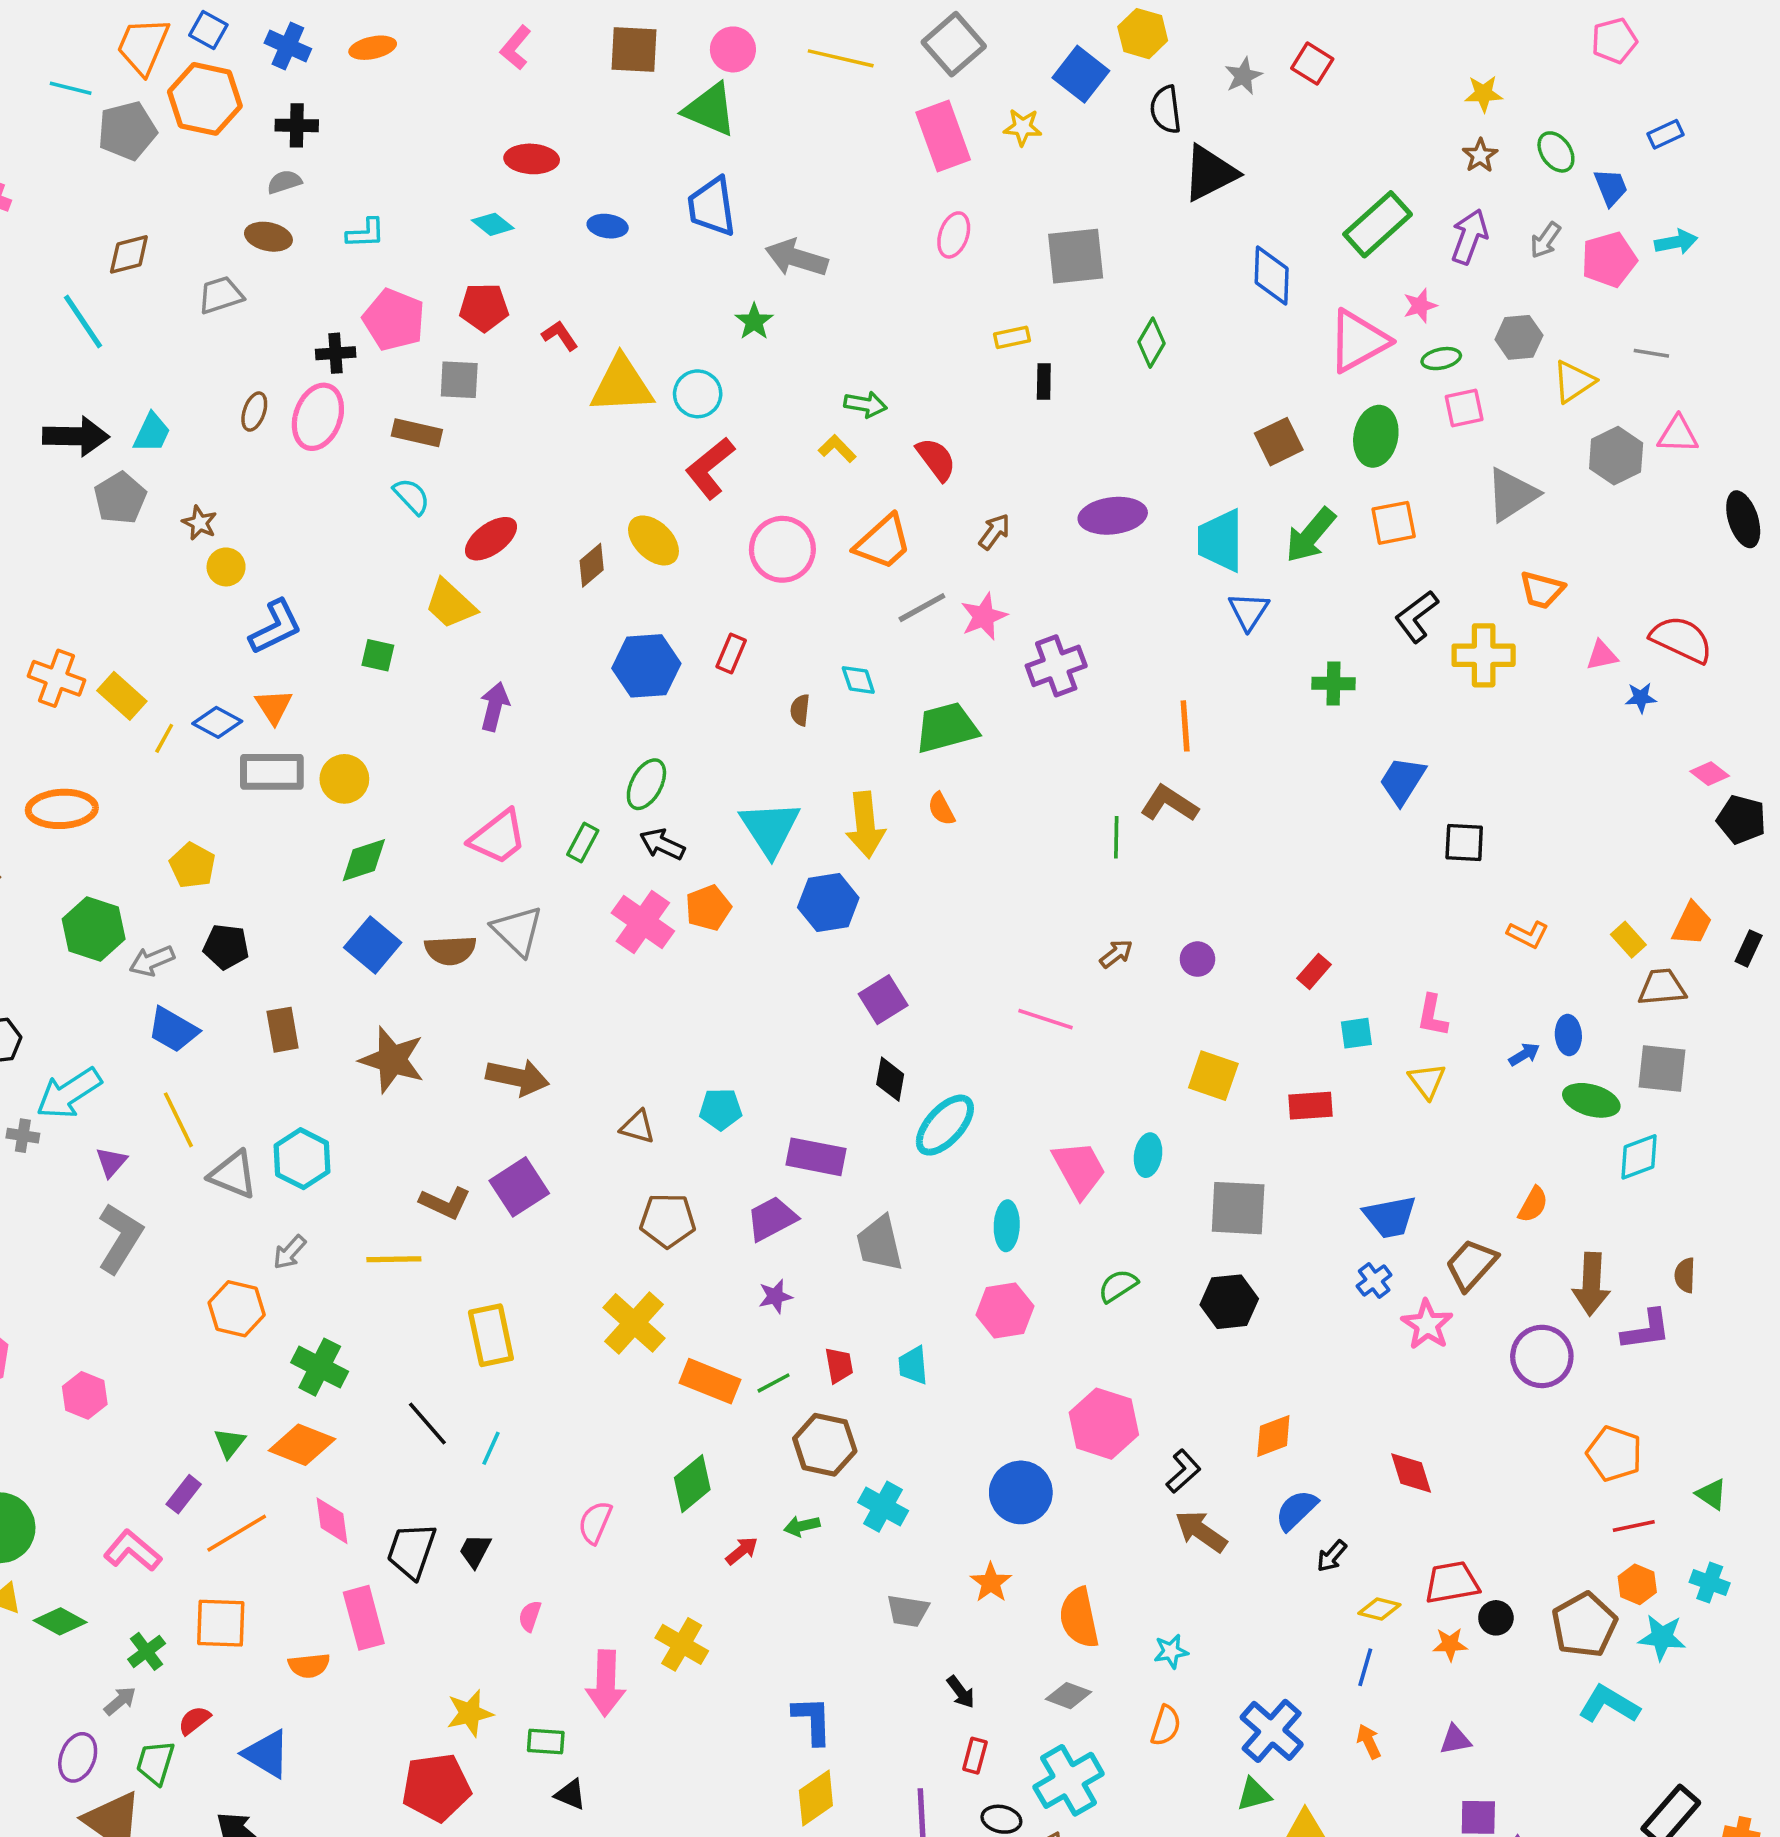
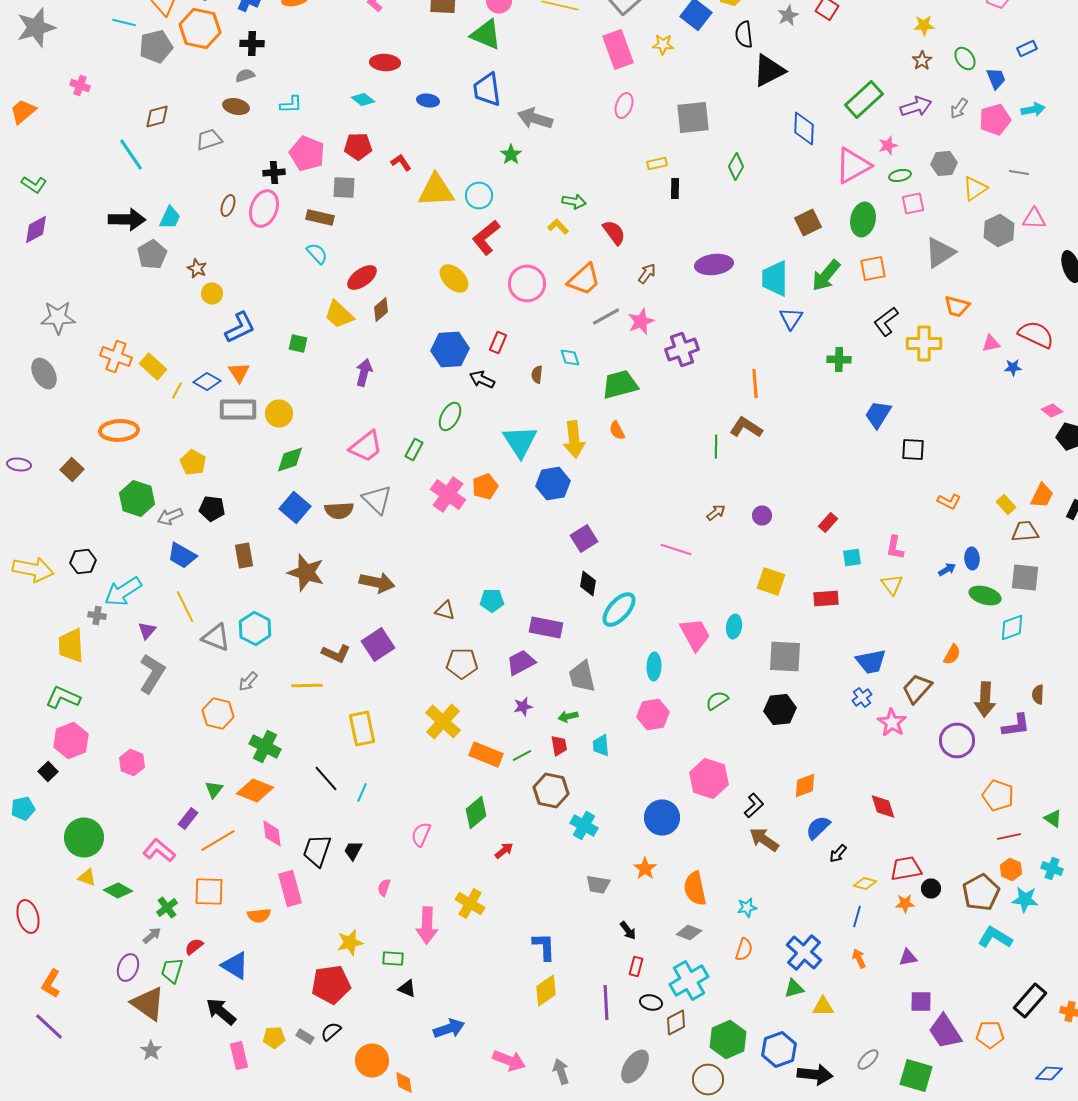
purple arrow: (1469, 237) -> (916, 106), turned 52
brown diamond: (592, 565) -> (381, 310), moved
black arrow: (662, 844) -> (482, 380), moved
green arrow: (802, 1526) -> (568, 716), moved

